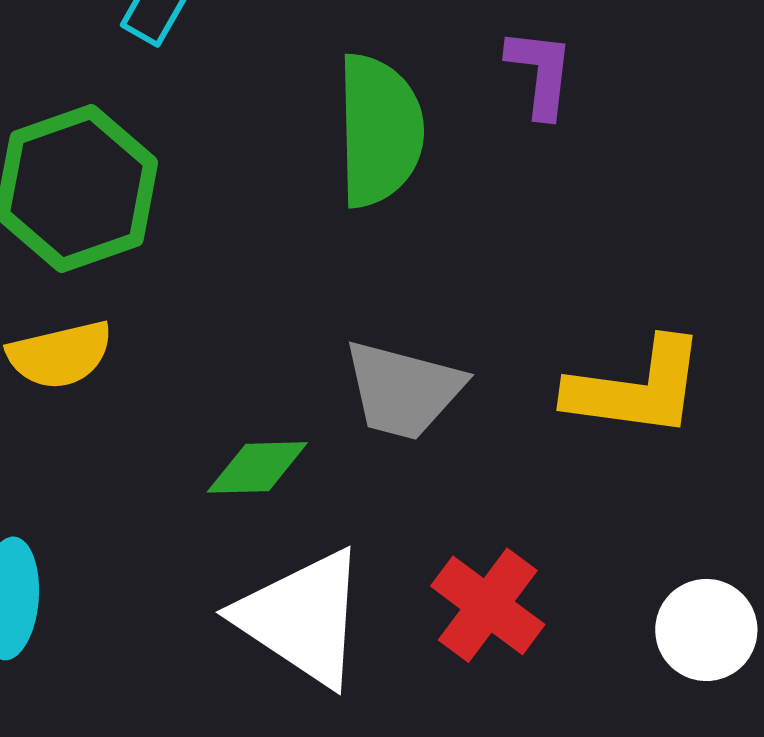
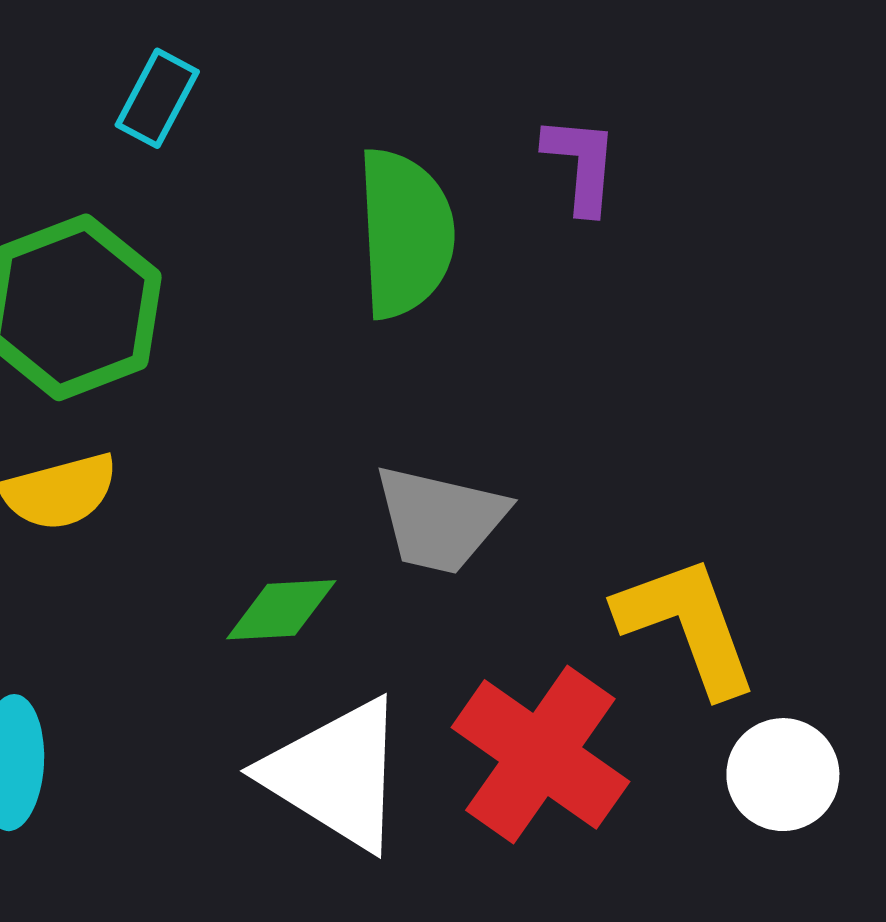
yellow L-shape: (636, 388) -> (687, 625), moved, turned -116
red cross: (488, 605) -> (540, 754), size x1.4

